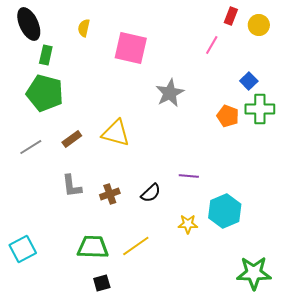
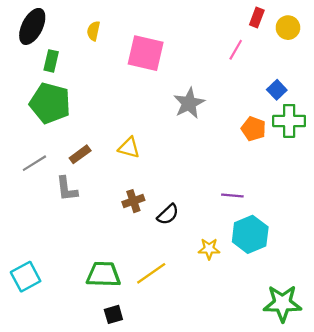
black ellipse: (29, 24) -> (32, 26), turned 52
yellow triangle: (116, 133) -> (129, 148), size x0.7
purple line: (189, 176) -> (232, 195), moved
gray L-shape: (72, 186) -> (67, 189), moved
brown cross: (110, 194) -> (133, 201), moved

